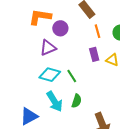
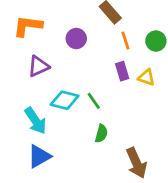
orange L-shape: (40, 17) -> (28, 26), moved
purple triangle: (48, 48) -> (38, 66), moved
cyan arrow: (55, 102) -> (35, 121), moved

